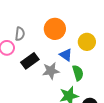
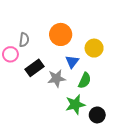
blue triangle: (66, 55) -> (72, 62), turned 32
green semicircle: (78, 73) -> (85, 80), turned 42

